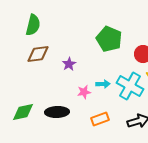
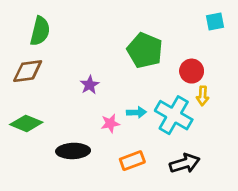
brown diamond: (38, 54) -> (28, 71), moved
green diamond: (23, 112) -> (26, 123), moved, turned 35

